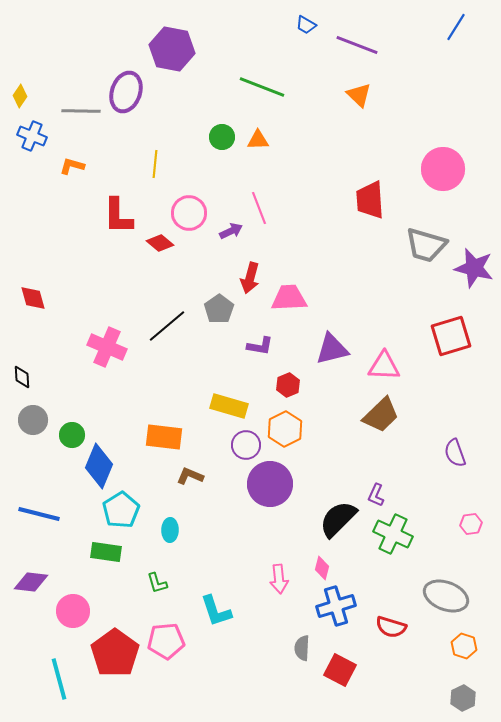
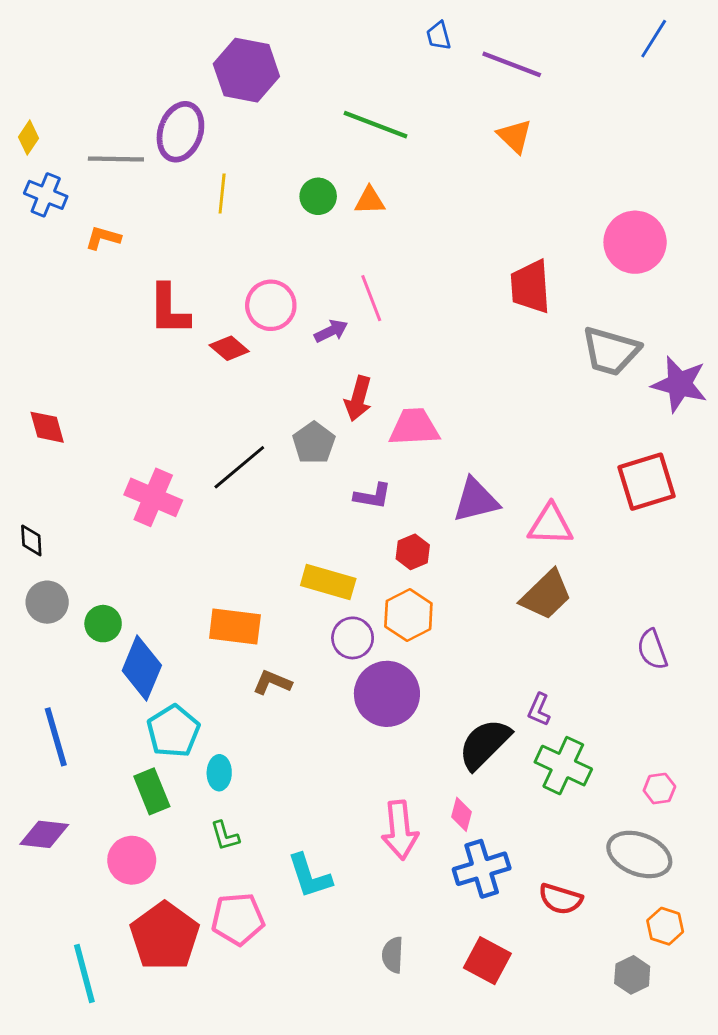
blue trapezoid: (306, 25) -> (439, 36), turned 45
yellow line: (155, 164) -> (222, 193), moved
blue line: (39, 514) -> (56, 737), turned 60
pink hexagon: (471, 524) -> (659, 789), moved
cyan ellipse: (170, 530) -> (219, 773), moved
green rectangle: (106, 552) -> (152, 791), turned 60
pink arrow: (279, 579) -> (400, 830), size x1.4
pink circle: (73, 611) -> (132, 860), moved
gray semicircle: (302, 648) -> (393, 955), moved
gray hexagon: (463, 698) -> (632, 975), moved

